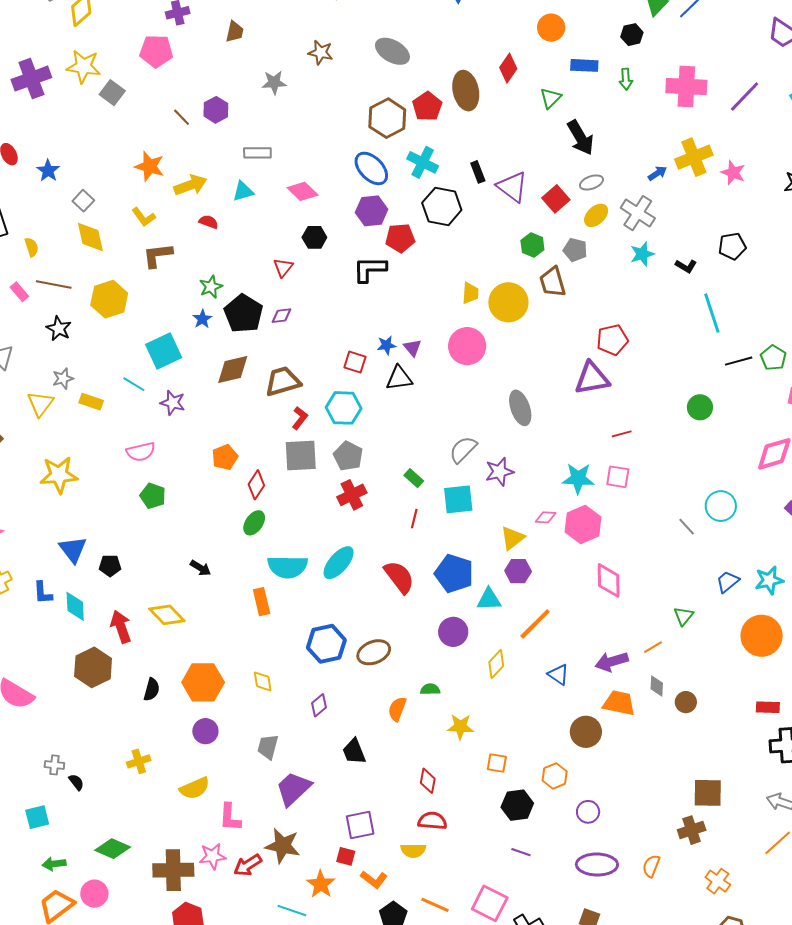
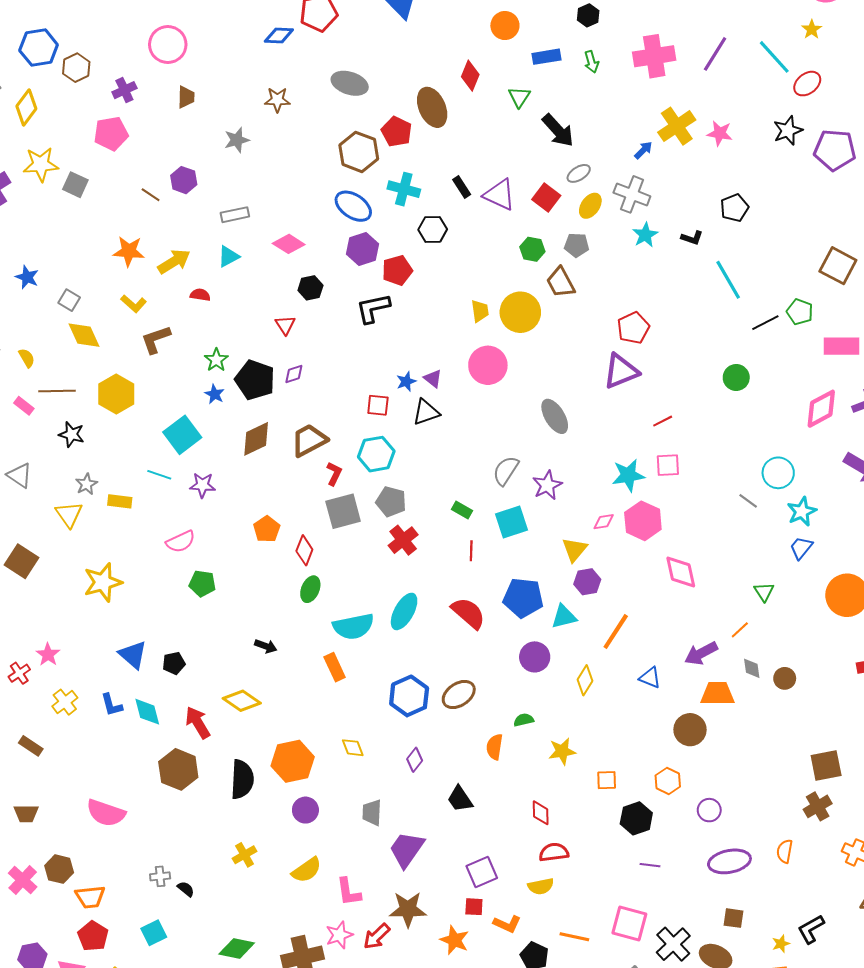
black hexagon: (442, 206) -> (433, 229), size x0.7
cyan star: (769, 580) -> (802, 512), moved
black semicircle: (152, 689) -> (242, 779), size x1.6

